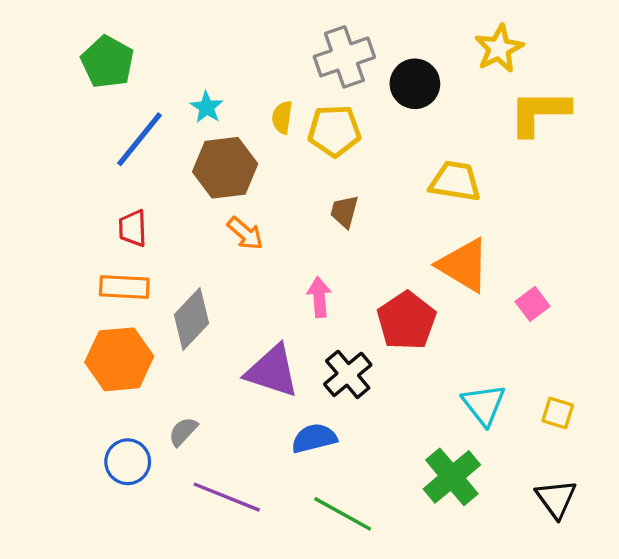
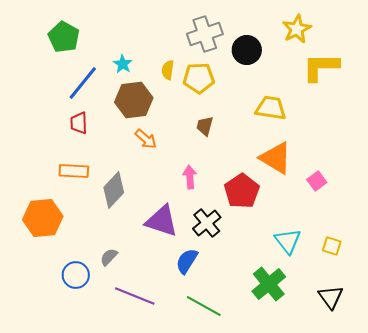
red trapezoid: (133, 228) -> (79, 123), moved
orange hexagon: (119, 359) -> (43, 218), moved
blue semicircle: (314, 438) -> (187, 261), turned -44

